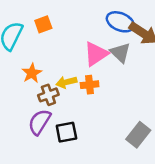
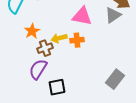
gray triangle: (120, 53) -> (113, 15), moved, turned 42
pink triangle: (96, 54) -> (82, 16), turned 45
black square: (66, 132) -> (57, 87), moved

